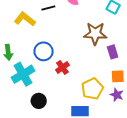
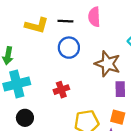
yellow L-shape: (25, 19) -> (37, 25), turned 140
blue circle: (44, 51) -> (69, 48), moved

